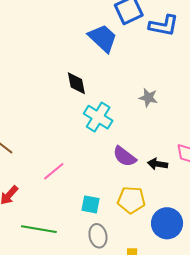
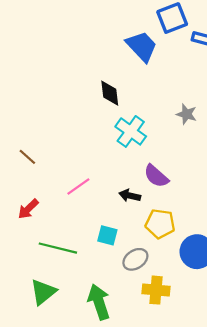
black arrow: (158, 164) -> (130, 196), moved
cyan square: (91, 204) -> (107, 235), moved
gray ellipse: (98, 236) -> (135, 259), moved, turned 65

